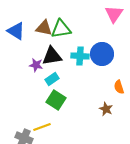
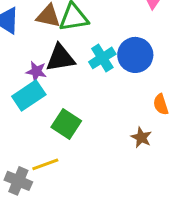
cyan cross: (80, 56) -> (102, 58), turned -36
cyan rectangle: (52, 79) -> (29, 95), moved, size x1.5

